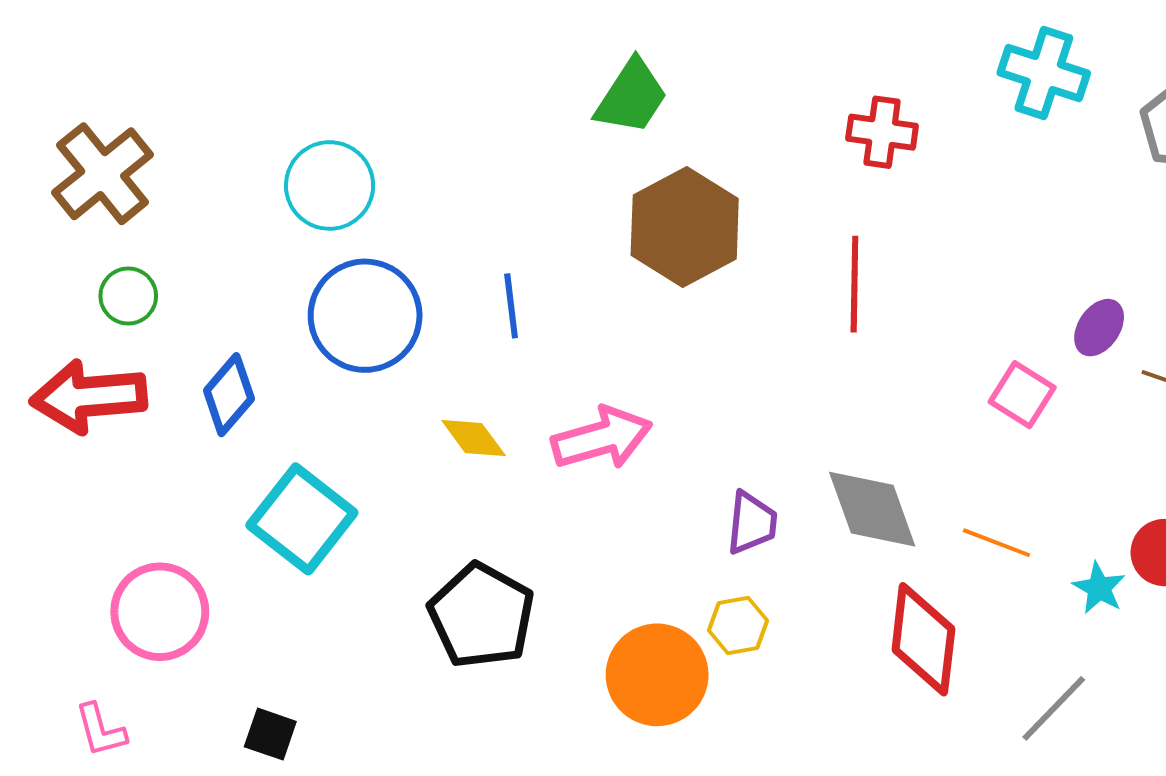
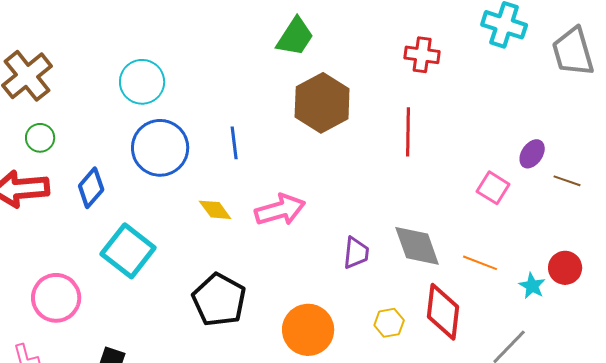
yellow hexagon: (738, 626) -> (389, 323), moved

